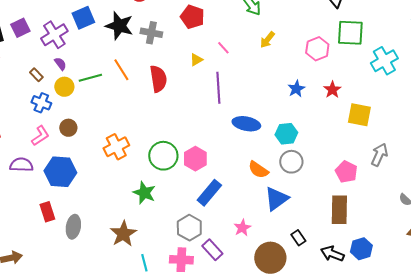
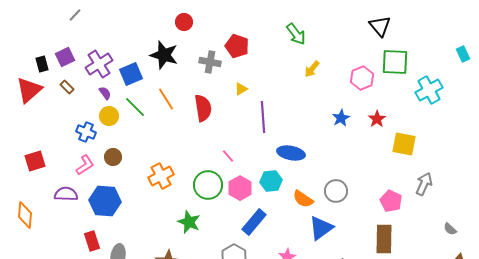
blue square: (83, 18) -> (131, 74), moved
gray cross: (151, 33) -> (210, 62), moved
pink line: (223, 48) -> (228, 156), moved
brown rectangle: (36, 75) -> (67, 87), moved
green line: (90, 78) -> (135, 107), turned 60
cyan hexagon: (286, 134) -> (271, 181), moved

